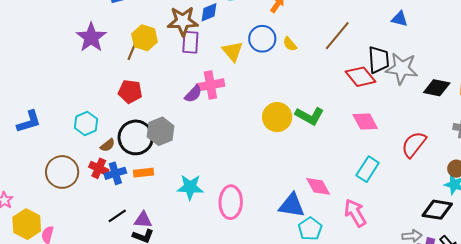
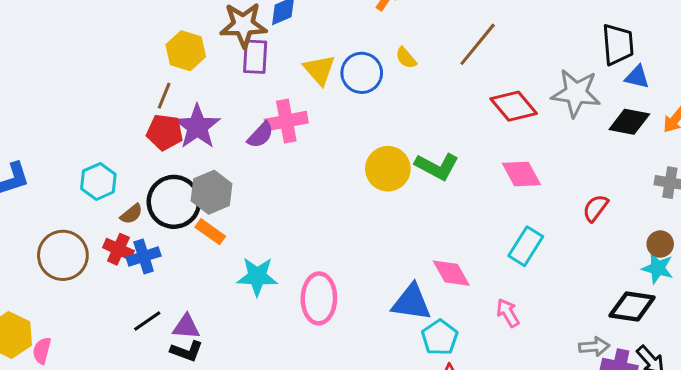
blue triangle: (400, 19) -> (637, 77), moved
purple star: (91, 37) -> (197, 127), moved
blue circle: (262, 39) -> (362, 73), moved
brown line: (132, 51) -> (164, 96), moved
black trapezoid: (379, 60) -> (618, 44), moved
red semicircle: (414, 144) -> (595, 208), size x0.7
orange rectangle: (144, 173) -> (210, 232), moved, turned 42
pink arrow: (355, 213) -> (508, 313), size x0.7

